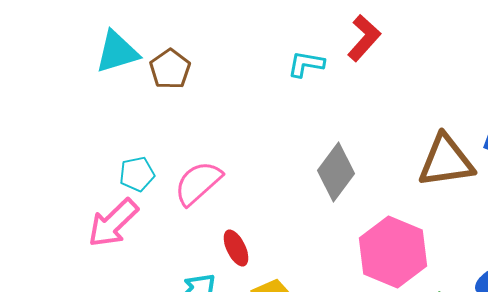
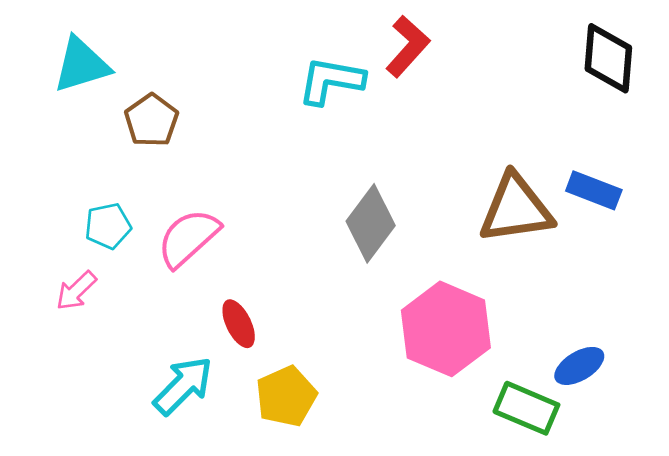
cyan L-shape: (306, 64) -> (331, 81), size x1.4
brown pentagon: (170, 69) -> (151, 120), moved
pink arrow: (113, 223) -> (76, 291), size x0.6

